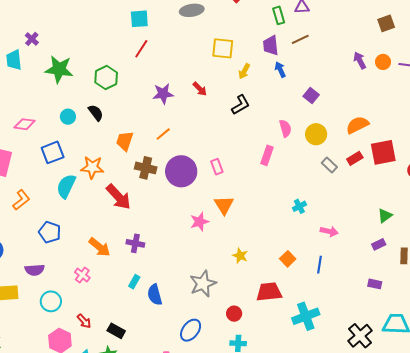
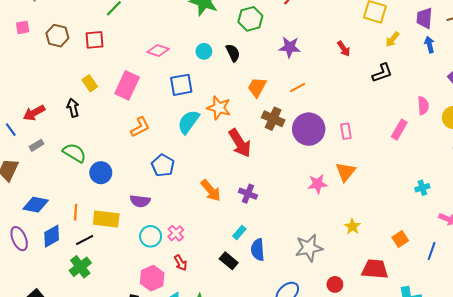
purple star: (163, 94) -> (290, 47), moved
pink cross: (82, 275) -> (176, 233), moved
black rectangle: (116, 331) -> (229, 261), moved

